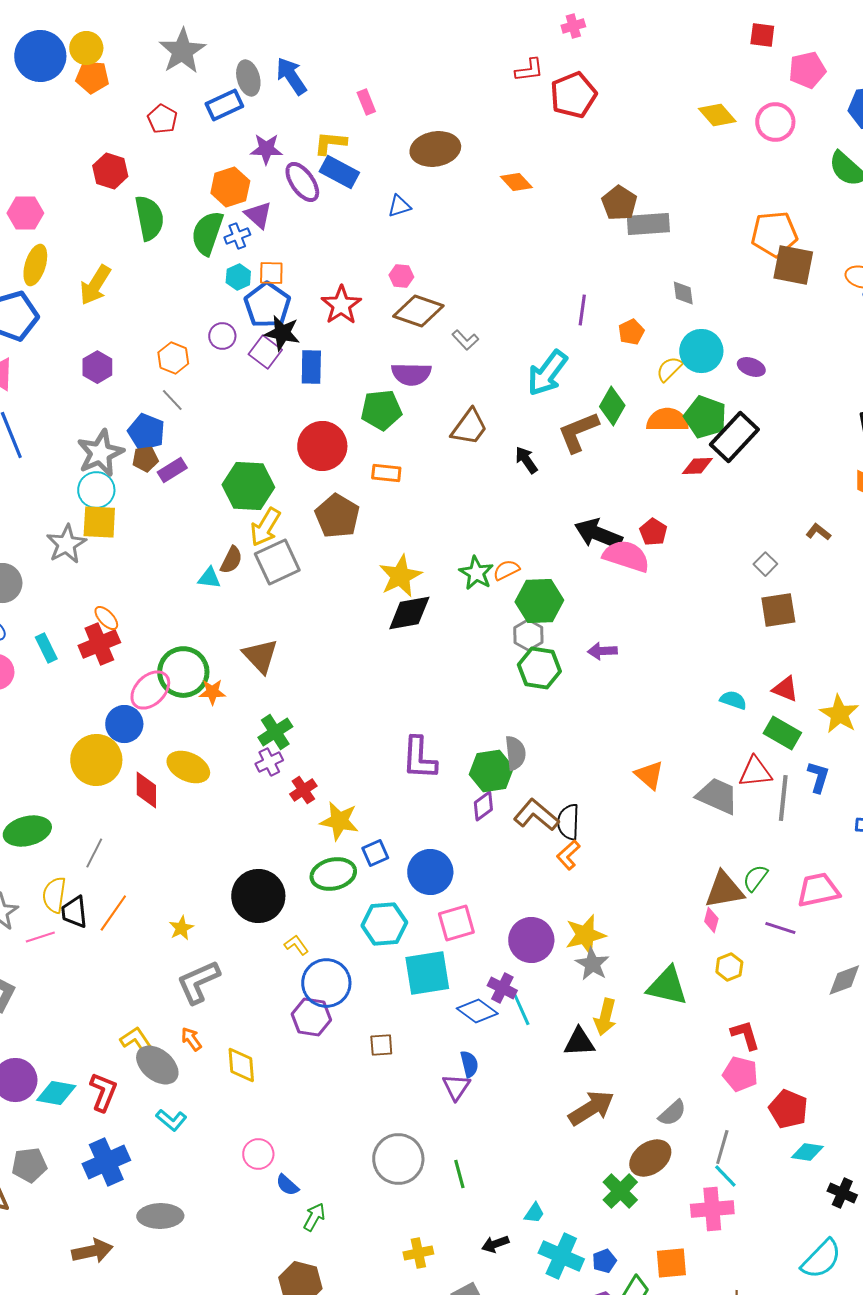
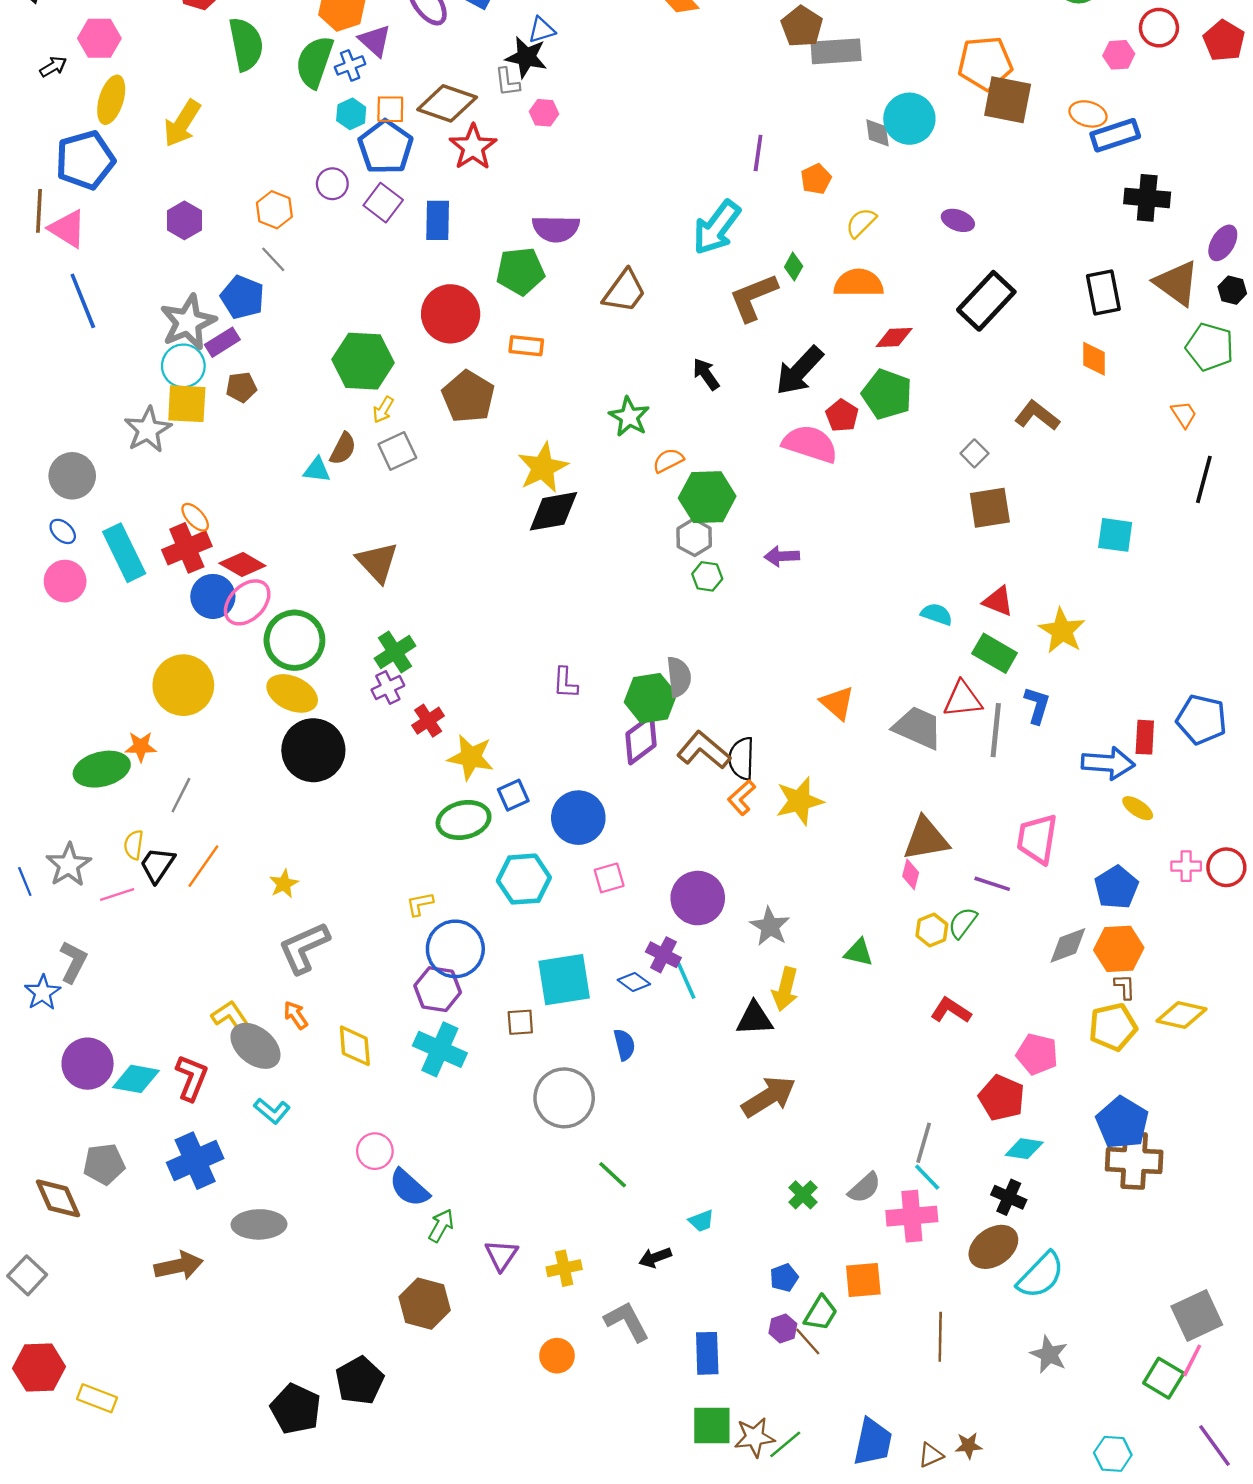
brown diamond: (418, 311) -> (447, 103), moved
black star: (282, 333) -> (526, 57), moved
gray L-shape: (465, 340) -> (507, 82), moved, turned 36
cyan circle: (701, 351) -> (909, 119), moved
green diamond: (612, 406) -> (794, 267), size x0.6
green pentagon: (705, 417) -> (887, 394), moved
black rectangle: (734, 437) -> (986, 301), moved
brown pentagon: (145, 459) -> (241, 387), moved
black arrow: (526, 460) -> (706, 374), moved
purple rectangle: (172, 470) -> (222, 342), moved
yellow arrow: (265, 527) -> (383, 410), size x0.6
brown L-shape: (818, 532) -> (1037, 416), size x1.5
black arrow: (598, 534) -> (799, 371), moved, turned -69
gray square: (277, 562) -> (397, 451), size x0.7
green star: (476, 573) -> (629, 417), moved
cyan rectangle: (46, 648) -> (124, 553), size x1.6
green hexagon: (539, 668) -> (707, 576), size x0.6
green circle: (183, 672) -> (294, 640), moved
orange star: (212, 692) -> (141, 747), moved
blue circle: (124, 724) -> (213, 596), moved
purple L-shape: (419, 758) -> (565, 683), size x0.6
red diamond: (146, 790) -> (242, 565), moved, turned -60
purple diamond: (483, 806) -> (641, 740), size x1.4
green semicircle: (755, 878) -> (963, 923), moved
pink trapezoid: (818, 890) -> (1037, 839), turned -69
yellow semicircle: (54, 895) -> (134, 845), size x0.7
black circle: (258, 896) -> (313, 750), moved
black trapezoid: (74, 912) -> (157, 865), turned 40
pink square: (456, 923) -> (609, 878), size x0.7
yellow star: (585, 935) -> (799, 801), moved
yellow L-shape: (296, 945) -> (420, 904), turned -65
cyan square: (427, 973) -> (564, 980), moved
green triangle: (667, 986) -> (859, 952), size x0.6
blue diamond: (477, 1011) -> (634, 982), size x0.7
red L-shape: (745, 1035) -> (951, 1010), turned -40
pink pentagon: (740, 1074) -> (1037, 1054), moved
purple triangle: (456, 1087) -> (501, 1255), moved
gray semicircle: (672, 1113) -> (864, 1188), moved
brown ellipse: (650, 1158) -> (993, 1247), moved
gray circle: (398, 1159) -> (564, 1098), moved
green line: (459, 1174) -> (613, 1175), turned -32
blue semicircle: (287, 1185) -> (409, 1188), size x1.5
green cross: (620, 1191) -> (803, 1195), size x0.7
black cross: (842, 1193) -> (1009, 1197), moved
cyan trapezoid: (534, 1213) -> (701, 1221), turned 35
cyan cross: (561, 1256) -> (440, 1049), moved

